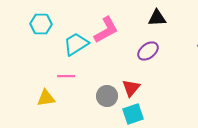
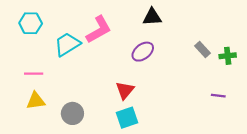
pink line: (66, 76) -> (34, 74), moved
gray circle: (107, 96) -> (72, 113), moved

